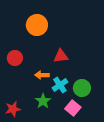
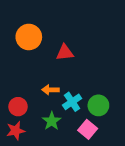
orange circle: (37, 25) -> (29, 37), moved
red triangle: (61, 56) -> (65, 53), moved
red circle: (15, 58) -> (18, 107), moved

